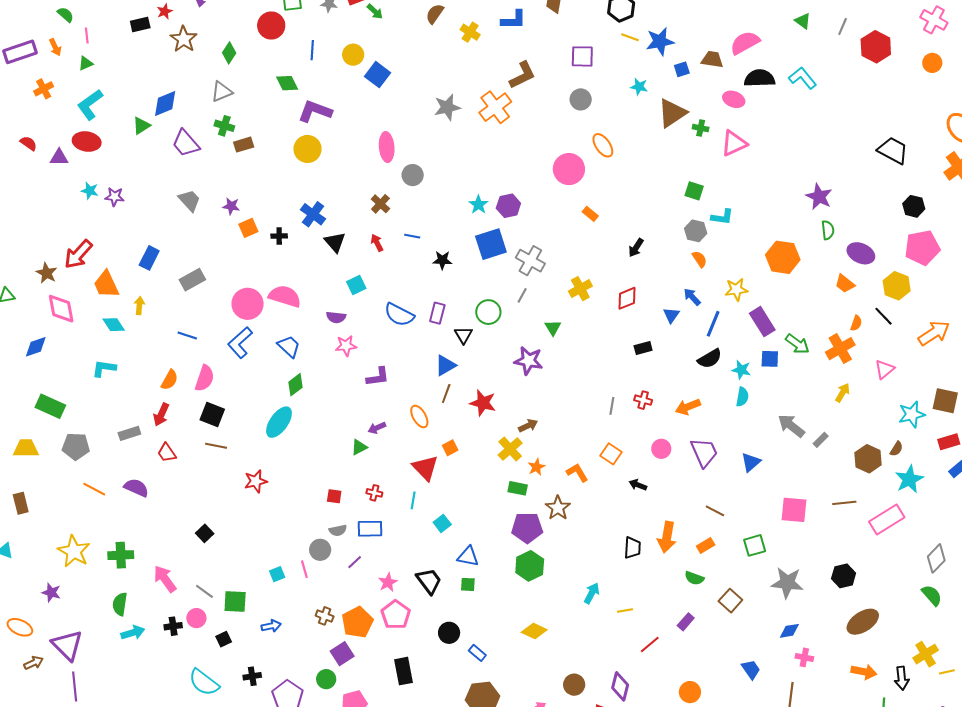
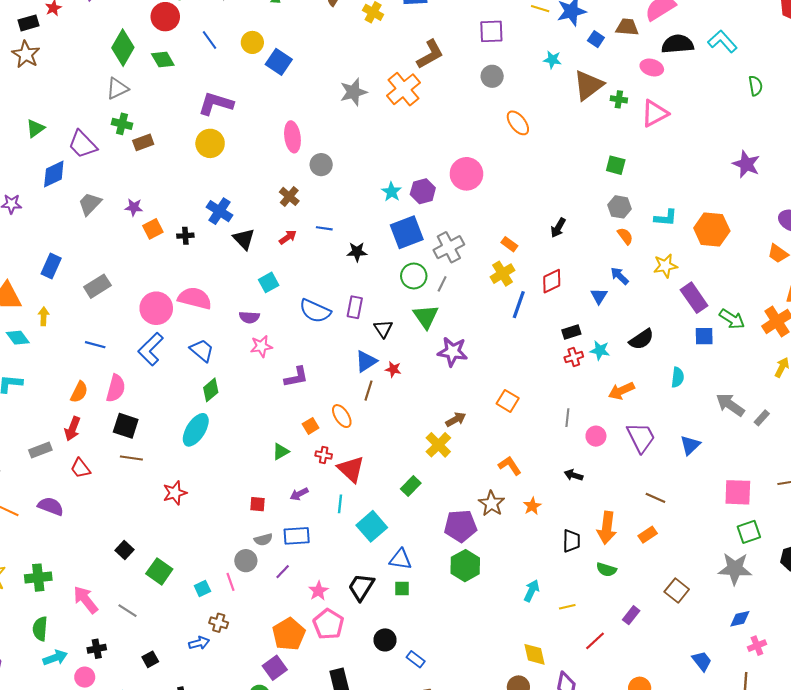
brown star: (184, 39) -> (26, 54), moved
blue line: (312, 50) -> (209, 40), turned -36
green diamond: (229, 53) -> (123, 48), size x1.6
blue square: (682, 69) -> (596, 39), turned -35
green diamond: (287, 83) -> (163, 60), moved
blue diamond: (165, 103) -> (54, 174), moved
pink circle: (569, 169) -> (466, 174), moved
gray trapezoid: (189, 200) -> (90, 204), turned -90
orange rectangle: (590, 214) -> (509, 244), moved
cyan L-shape: (722, 217) -> (666, 218), moved
green semicircle: (828, 230) -> (755, 86), moved
red arrow: (377, 243) -> (288, 237), turned 84
gray cross: (530, 261) -> (449, 247), turned 36
green circle: (488, 312) -> (414, 276), moved
blue line: (713, 324) -> (519, 305), moved
green triangle: (553, 328) -> (426, 317), moved, size x1.5
cyan star: (741, 370) -> (600, 350), moved
red cross: (643, 400) -> (574, 357), moved, turned -30
red star: (483, 403) -> (393, 369), moved, size x0.6
gray line: (612, 406) -> (567, 418), moved
purple arrow: (377, 428) -> (299, 494), moved
orange square: (450, 448) -> (311, 426), moved
orange square: (611, 454) -> (508, 401), moved
orange star: (536, 467) -> (532, 506), moved
green rectangle: (518, 488) -> (411, 486), moved, turned -54
red cross: (374, 493) -> (324, 455), moved
cyan square: (442, 523) -> (372, 526), size x1.6
green square: (755, 545) -> (749, 532), moved
green semicircle: (694, 578) -> (606, 570), moved
black trapezoid: (429, 581) -> (361, 587), turned -108
green square: (235, 602) -> (159, 571), moved, turned 35
brown cross: (325, 616) -> (219, 623), moved
pink circle: (196, 618) -> (85, 677), moved
yellow diamond: (534, 631) -> (535, 654), moved, turned 55
pink cross: (804, 657) -> (757, 646), turned -30

